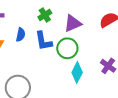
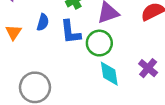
cyan diamond: (77, 72) -> (109, 74), turned -40

